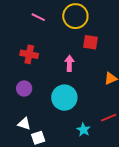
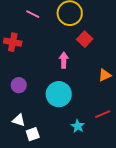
red square: (91, 42) -> (85, 39), turned 35
red cross: (29, 54) -> (13, 42), moved

